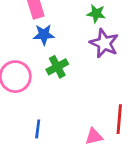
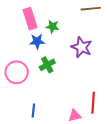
green star: (96, 14) -> (52, 27), moved

